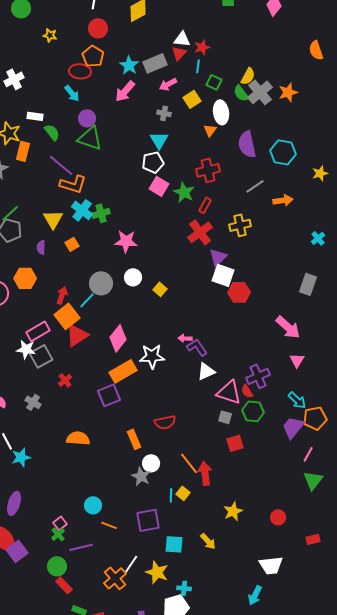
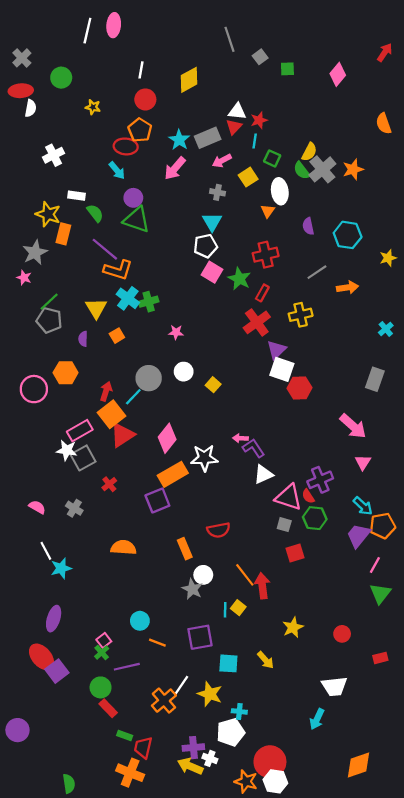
purple semicircle: (247, 144) -> (308, 226), size x0.6
pink star: (126, 241) -> (176, 332), size x0.6

